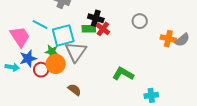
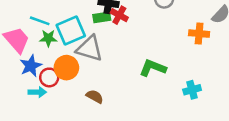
orange cross: (168, 39) -> (199, 34), moved
green star: (52, 52) -> (48, 38), moved
gray triangle: (76, 52) -> (89, 49), turned -40
cyan arrow: (12, 67) -> (37, 92), moved

